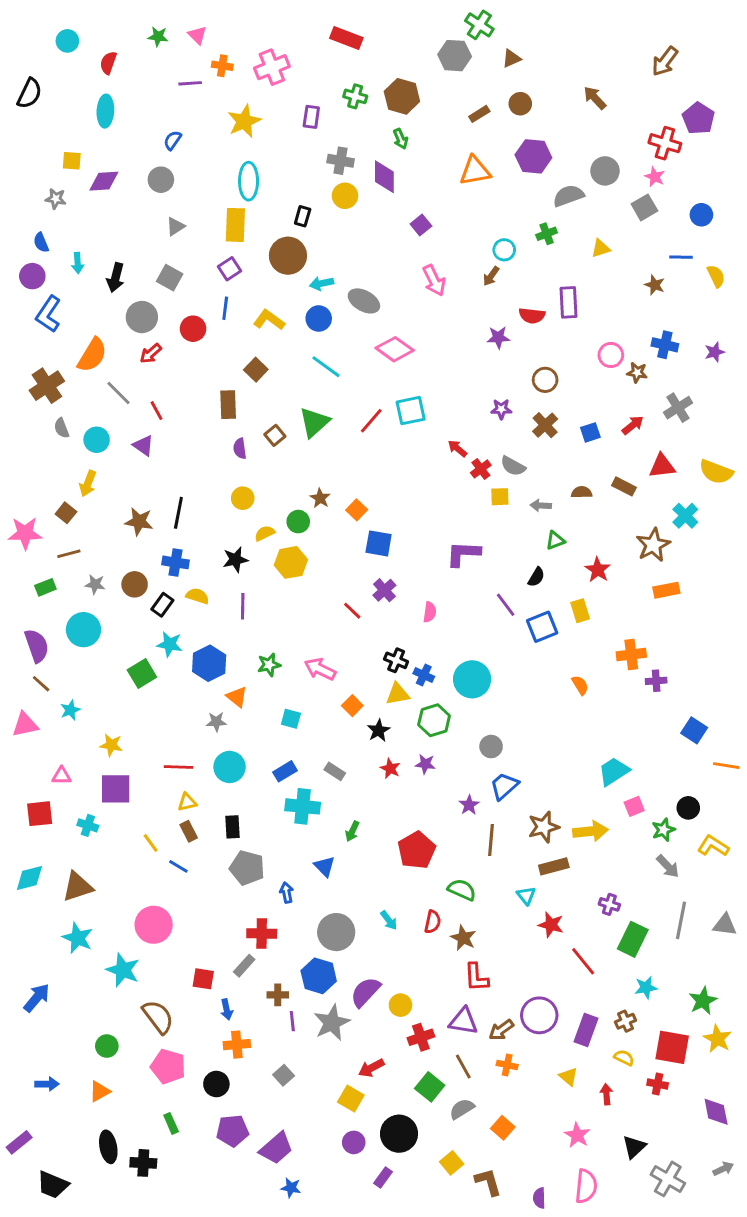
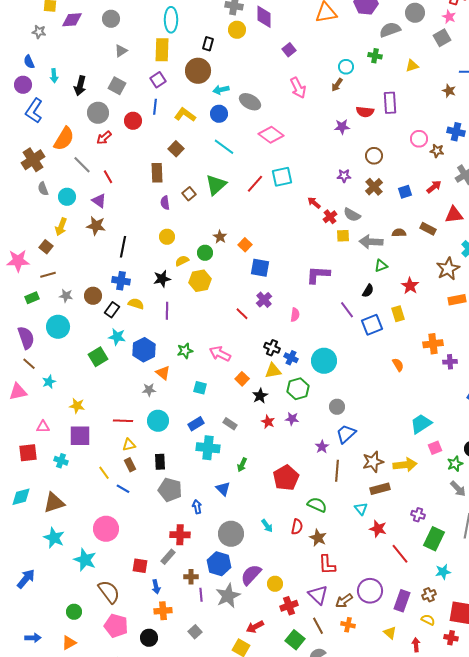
green cross: (547, 234) -> (375, 56), turned 32
gray arrow: (541, 505) -> (371, 242), size x1.6
brown star: (139, 522) -> (96, 226), moved
purple triangle: (463, 1021) -> (318, 595), turned 35

